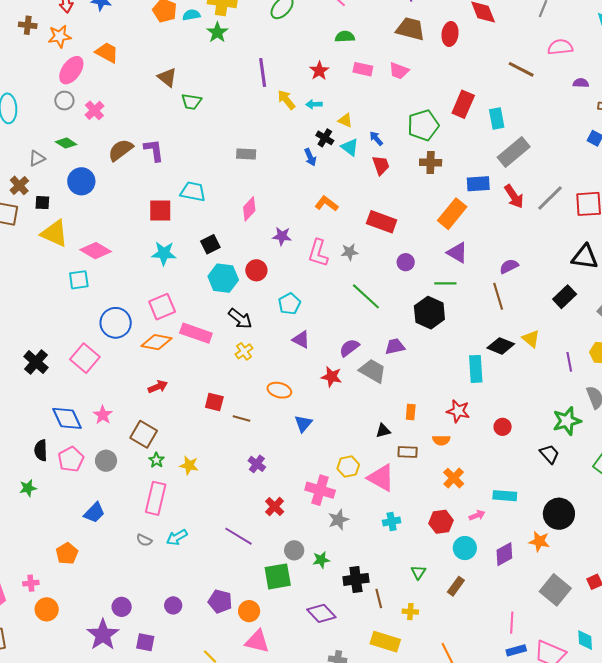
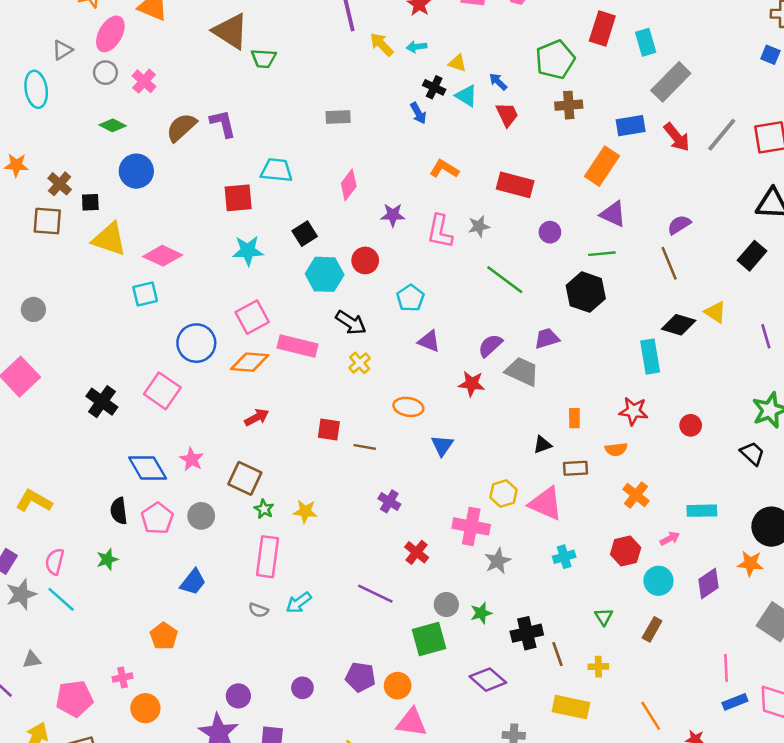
brown triangle: (167, 77) -> (231, 31), size x1.5
gray triangle: (37, 158) -> (62, 50), moved

